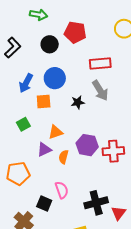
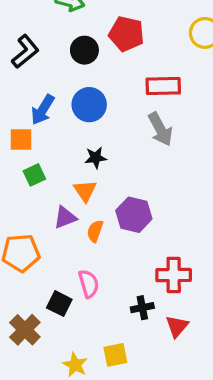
orange square: (44, 102) -> (21, 139), moved
black star: (78, 102) -> (96, 158), moved
orange triangle: (56, 132) -> (85, 191), turned -49
red cross: (113, 151) -> (174, 275), moved
black cross: (96, 203) -> (142, 308), size x0.6

